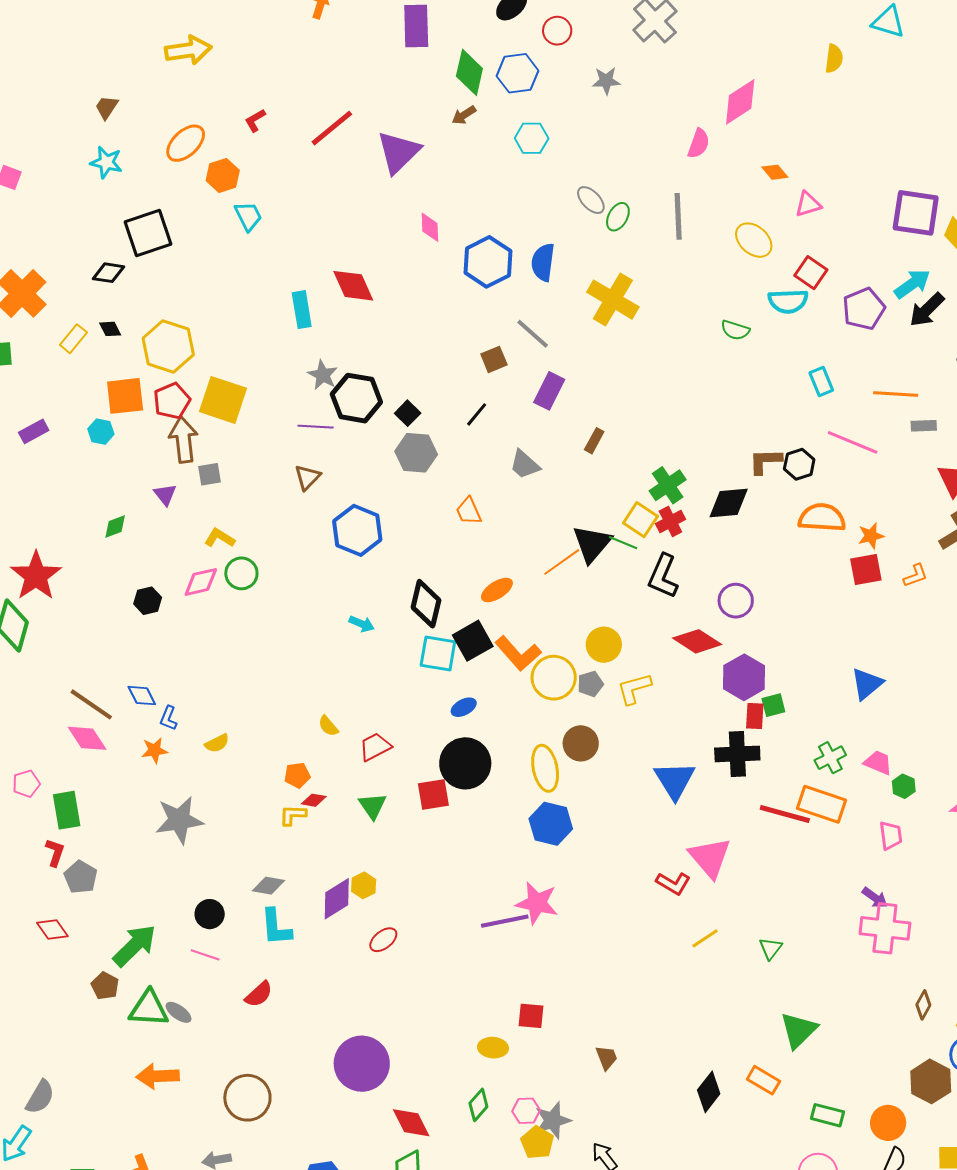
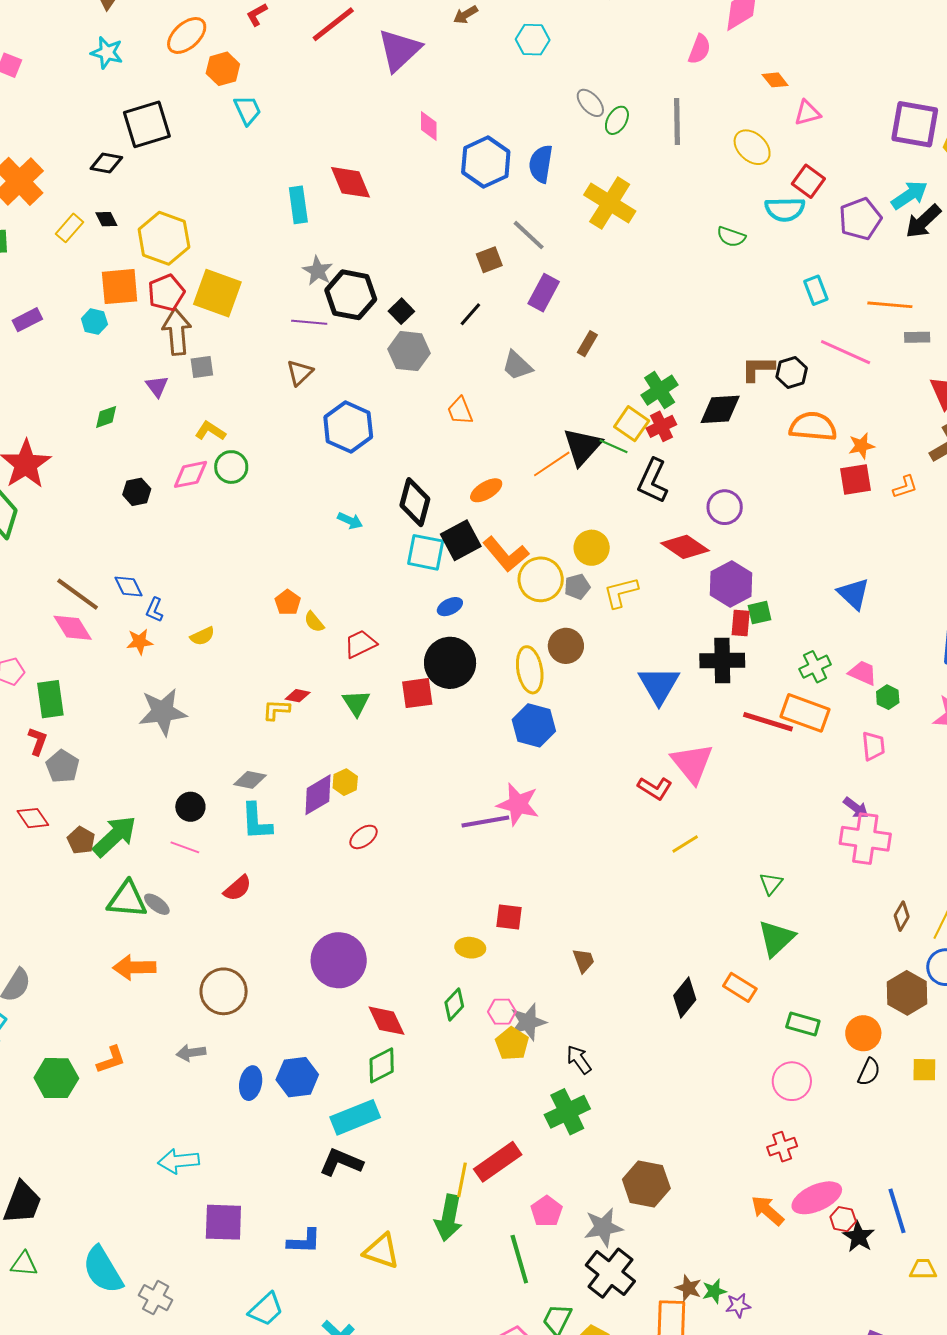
blue triangle: (867, 684) -> (854, 594), turned -39
orange pentagon: (297, 775) -> (288, 602), moved, turned -30
green triangle: (771, 948) -> (771, 884), moved
brown pentagon: (105, 986) -> (81, 840), moved

